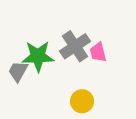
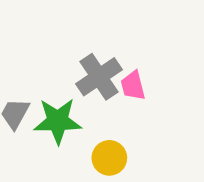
green star: (38, 56) -> (58, 121), moved

